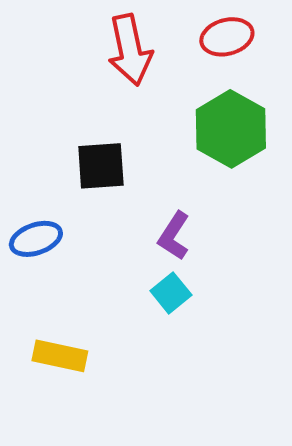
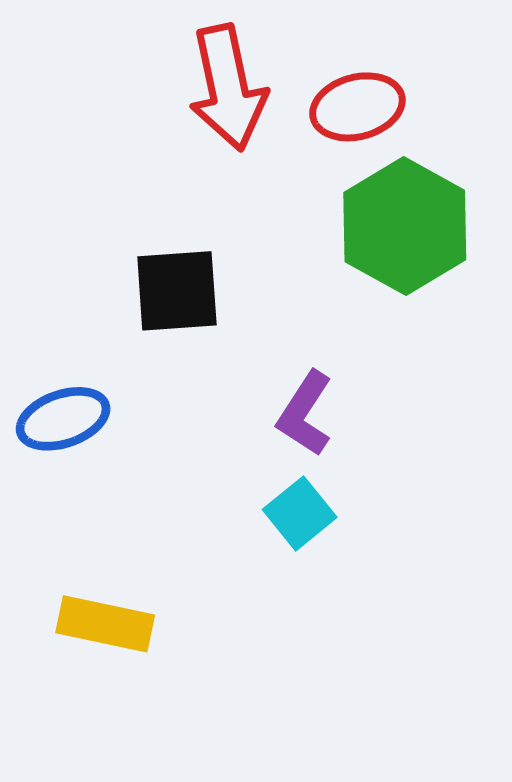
red ellipse: (227, 37) -> (357, 107), moved

